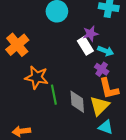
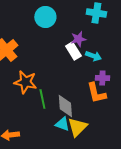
purple cross: (102, 69) -> (102, 78), moved, turned -32
yellow triangle: (100, 106) -> (77, 127), moved
cyan triangle: (106, 127) -> (62, 124), moved

